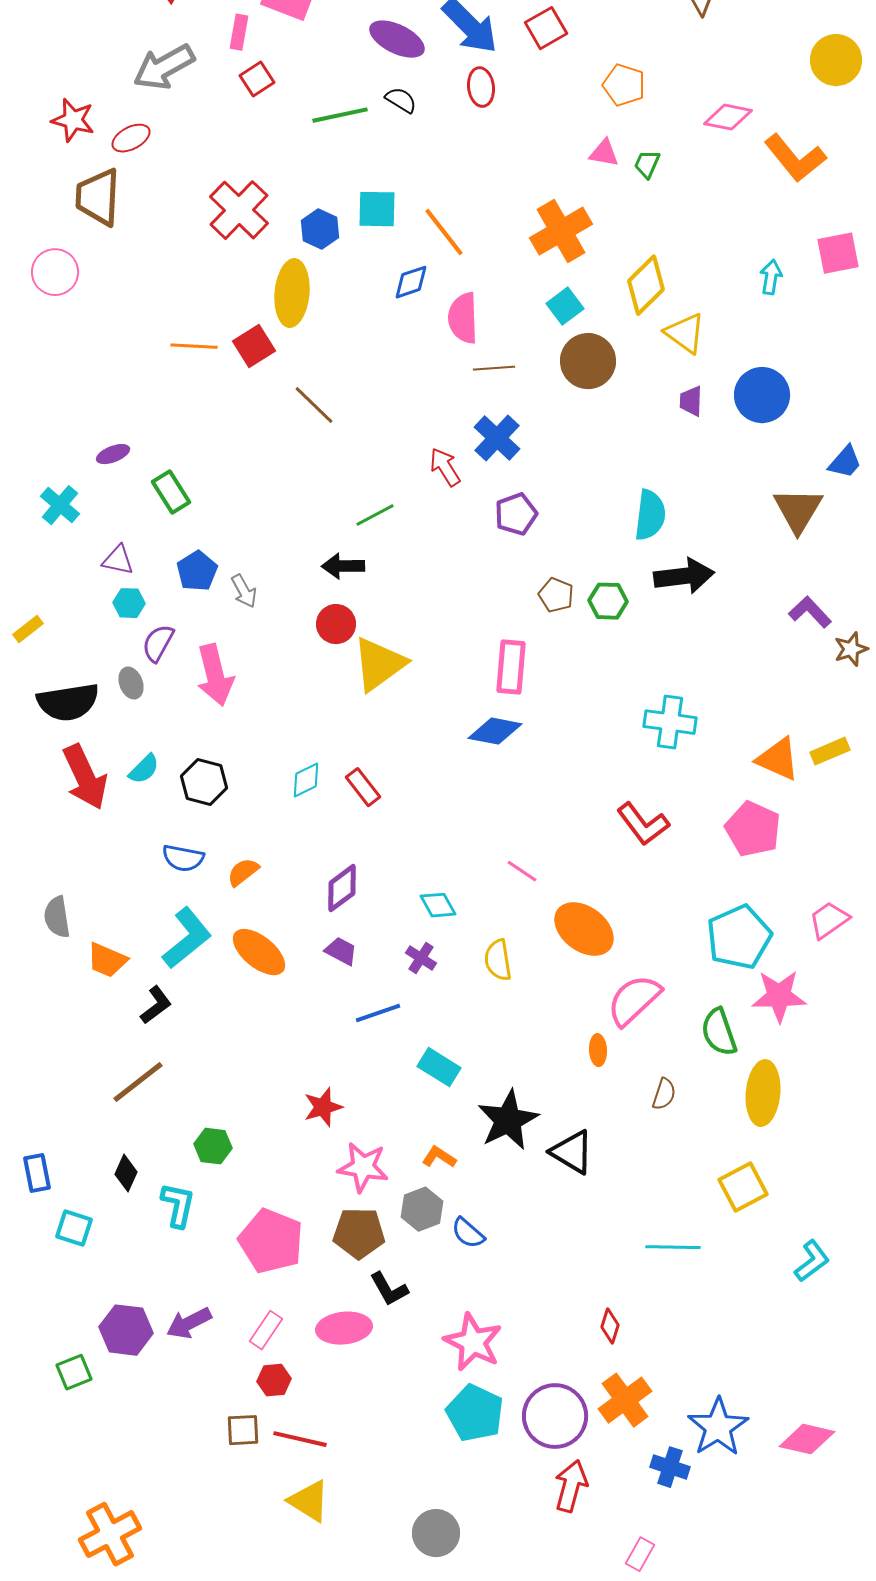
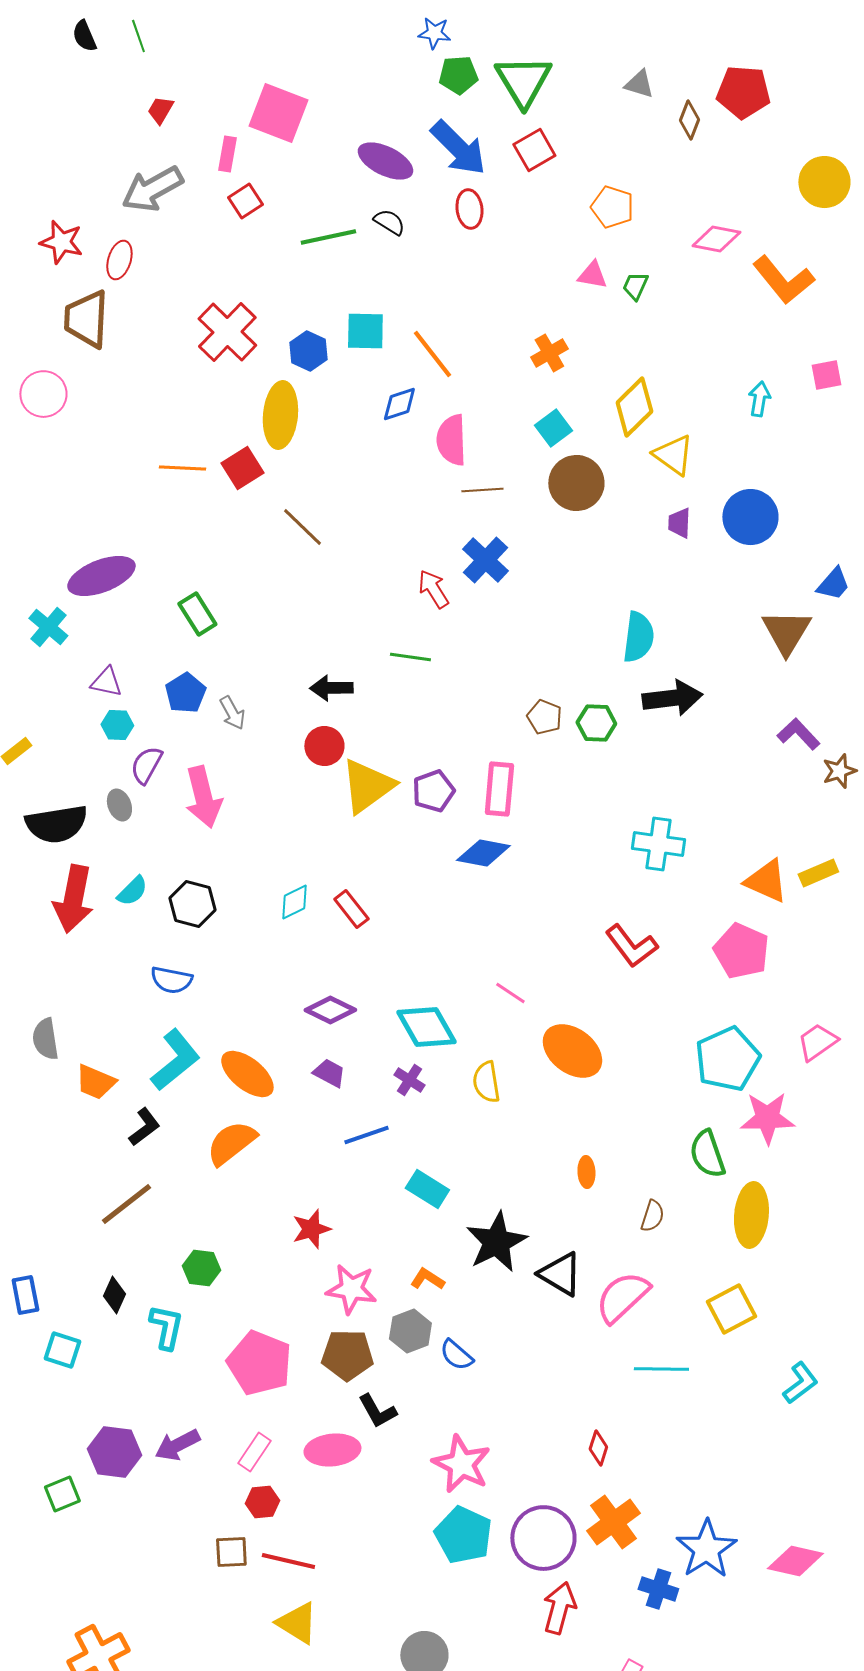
red ellipse: (131, 138) -> (119, 260), turned -45
orange cross: (561, 231) -> (549, 353), size x0.6
pink square: (838, 253) -> (826, 375), size x0.7
purple ellipse: (113, 454) -> (101, 576), size x2.0
green rectangle: (171, 492) -> (197, 614), moved
purple pentagon: (516, 514) -> (433, 791), moved
green line: (375, 515) -> (410, 657), moved, turned 36
red arrow: (85, 777) -> (73, 899), turned 36
orange semicircle: (243, 872) -> (231, 1143), moved, size x1.6
purple diamond: (342, 888) -> (330, 1010), turned 63
cyan diamond: (438, 905) -> (426, 1027), size x1.6
pink semicircle: (634, 1000) -> (622, 1297), moved

